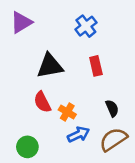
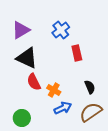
purple triangle: (21, 22) -> (21, 30), moved
blue cross: (86, 26) -> (61, 30), moved
black triangle: (50, 66) -> (27, 58), moved, turned 35

